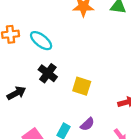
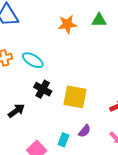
yellow square: (82, 86) -> (75, 97), size x1.4

